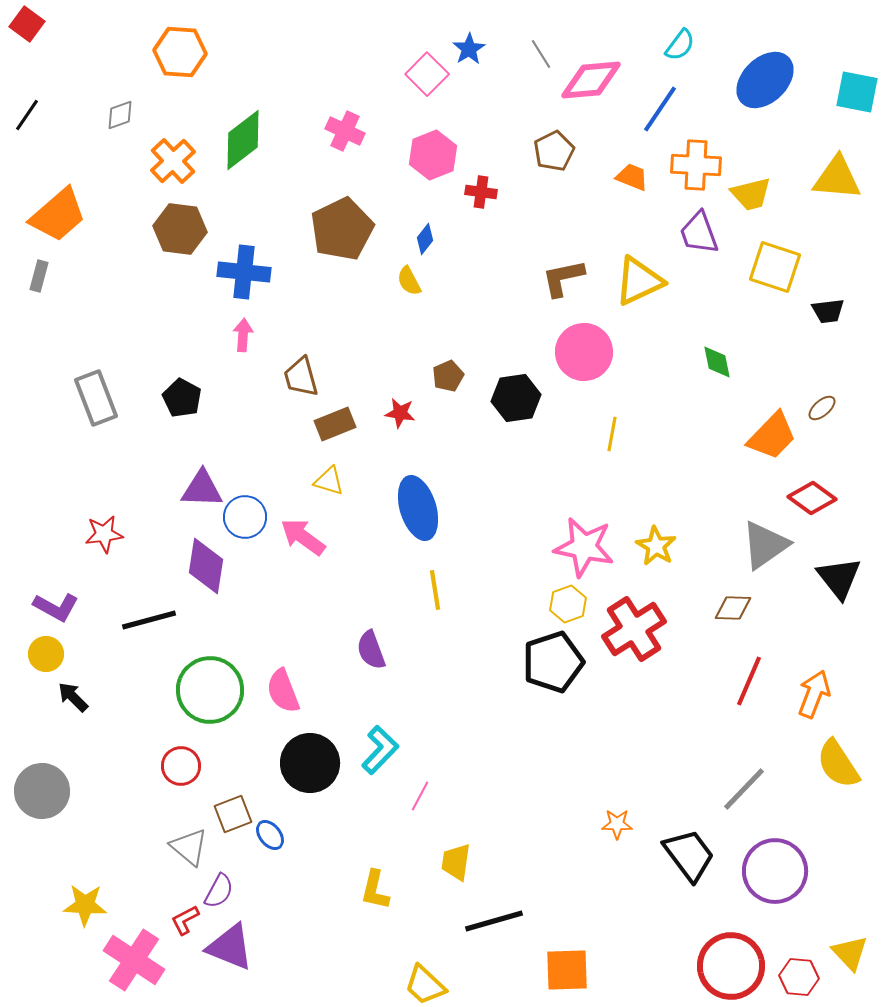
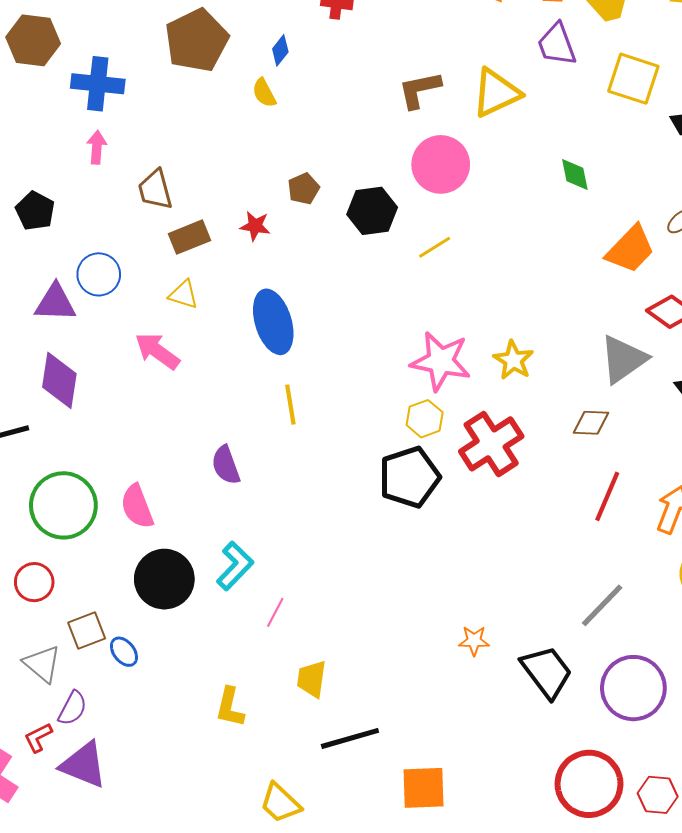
yellow line: (612, 434) -> (435, 247), moved, turned 48
blue circle: (245, 517) -> (99, 274), moved

